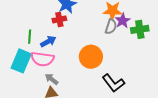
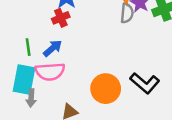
orange circle: (91, 57) -> (106, 89), moved
gray arrow: (52, 79) -> (31, 98), moved, turned -112

